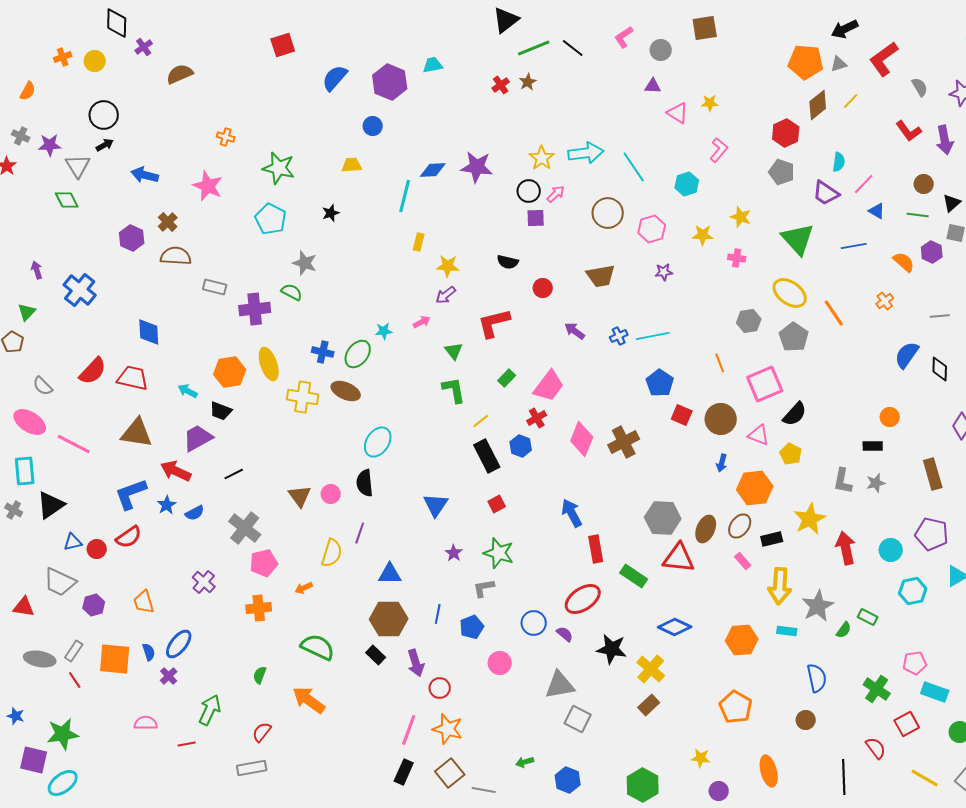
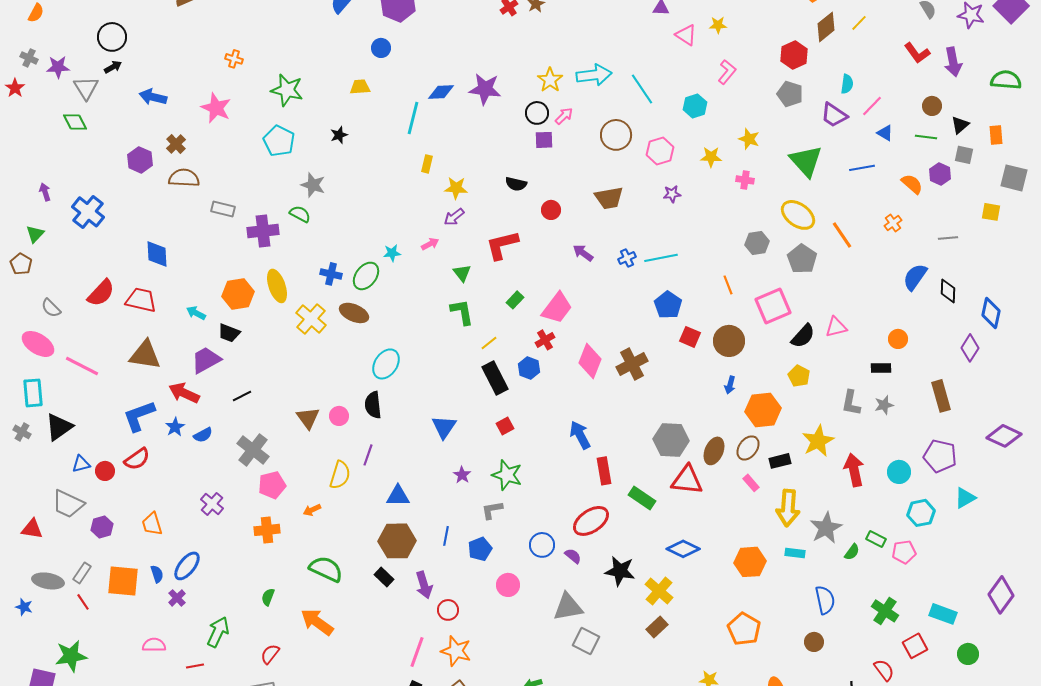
yellow cross: (303, 397) -> (311, 319), turned 32
pink triangle: (759, 435) -> (836, 327), moved, turned -35
pink pentagon: (915, 663) -> (904, 552), moved
blue star: (16, 716) -> (24, 607), moved

